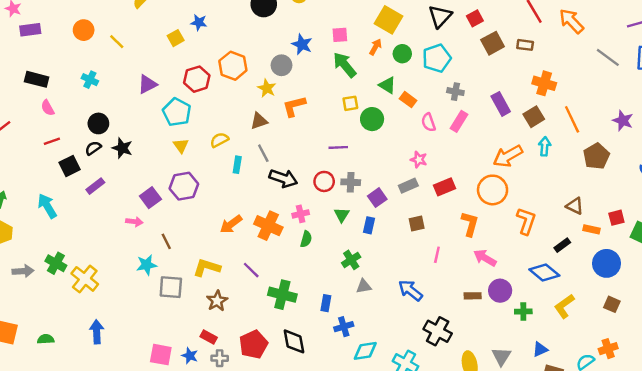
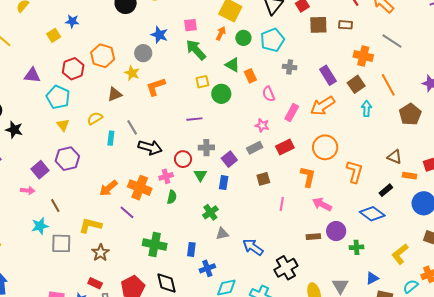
brown square: (493, 43) -> (318, 25), turned 30
gray line: (608, 57) -> (392, 41), moved
purple triangle: (147, 84) -> (32, 75), turned 36
orange rectangle: (408, 100) -> (250, 76), turned 32
brown triangle: (259, 121) -> (115, 94), moved
pink rectangle: (459, 121) -> (292, 113), moved
orange arrow: (508, 156) -> (323, 106), moved
red circle: (324, 181) -> (183, 159), moved
purple line: (251, 270) -> (127, 212), moved
blue arrow: (410, 290) -> (253, 247), moved
yellow L-shape: (564, 306) -> (400, 254), moved
black cross: (438, 331) -> (286, 268), turned 35

